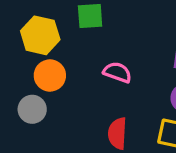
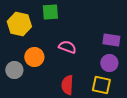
orange circle: (50, 75) -> (34, 57), moved

